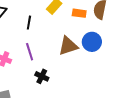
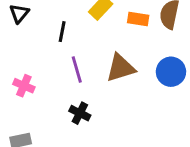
blue circle: (92, 42) -> (171, 72), moved
purple line: (30, 52) -> (77, 69), moved

